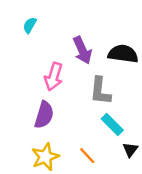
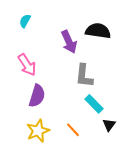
black semicircle: (123, 54) -> (98, 31), moved
pink arrow: (54, 77) -> (27, 65), moved, turned -50

